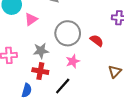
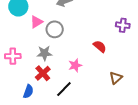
gray circle: (68, 33) -> (55, 29), moved, size x0.7
red cross: (40, 71) -> (43, 73), turned 35

